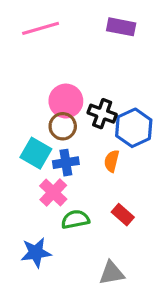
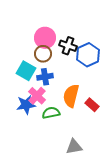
orange semicircle: (112, 161) -> (71, 96), moved, size x1.6
red rectangle: (123, 215) -> (92, 105), moved
blue star: (36, 253) -> (26, 105), moved

